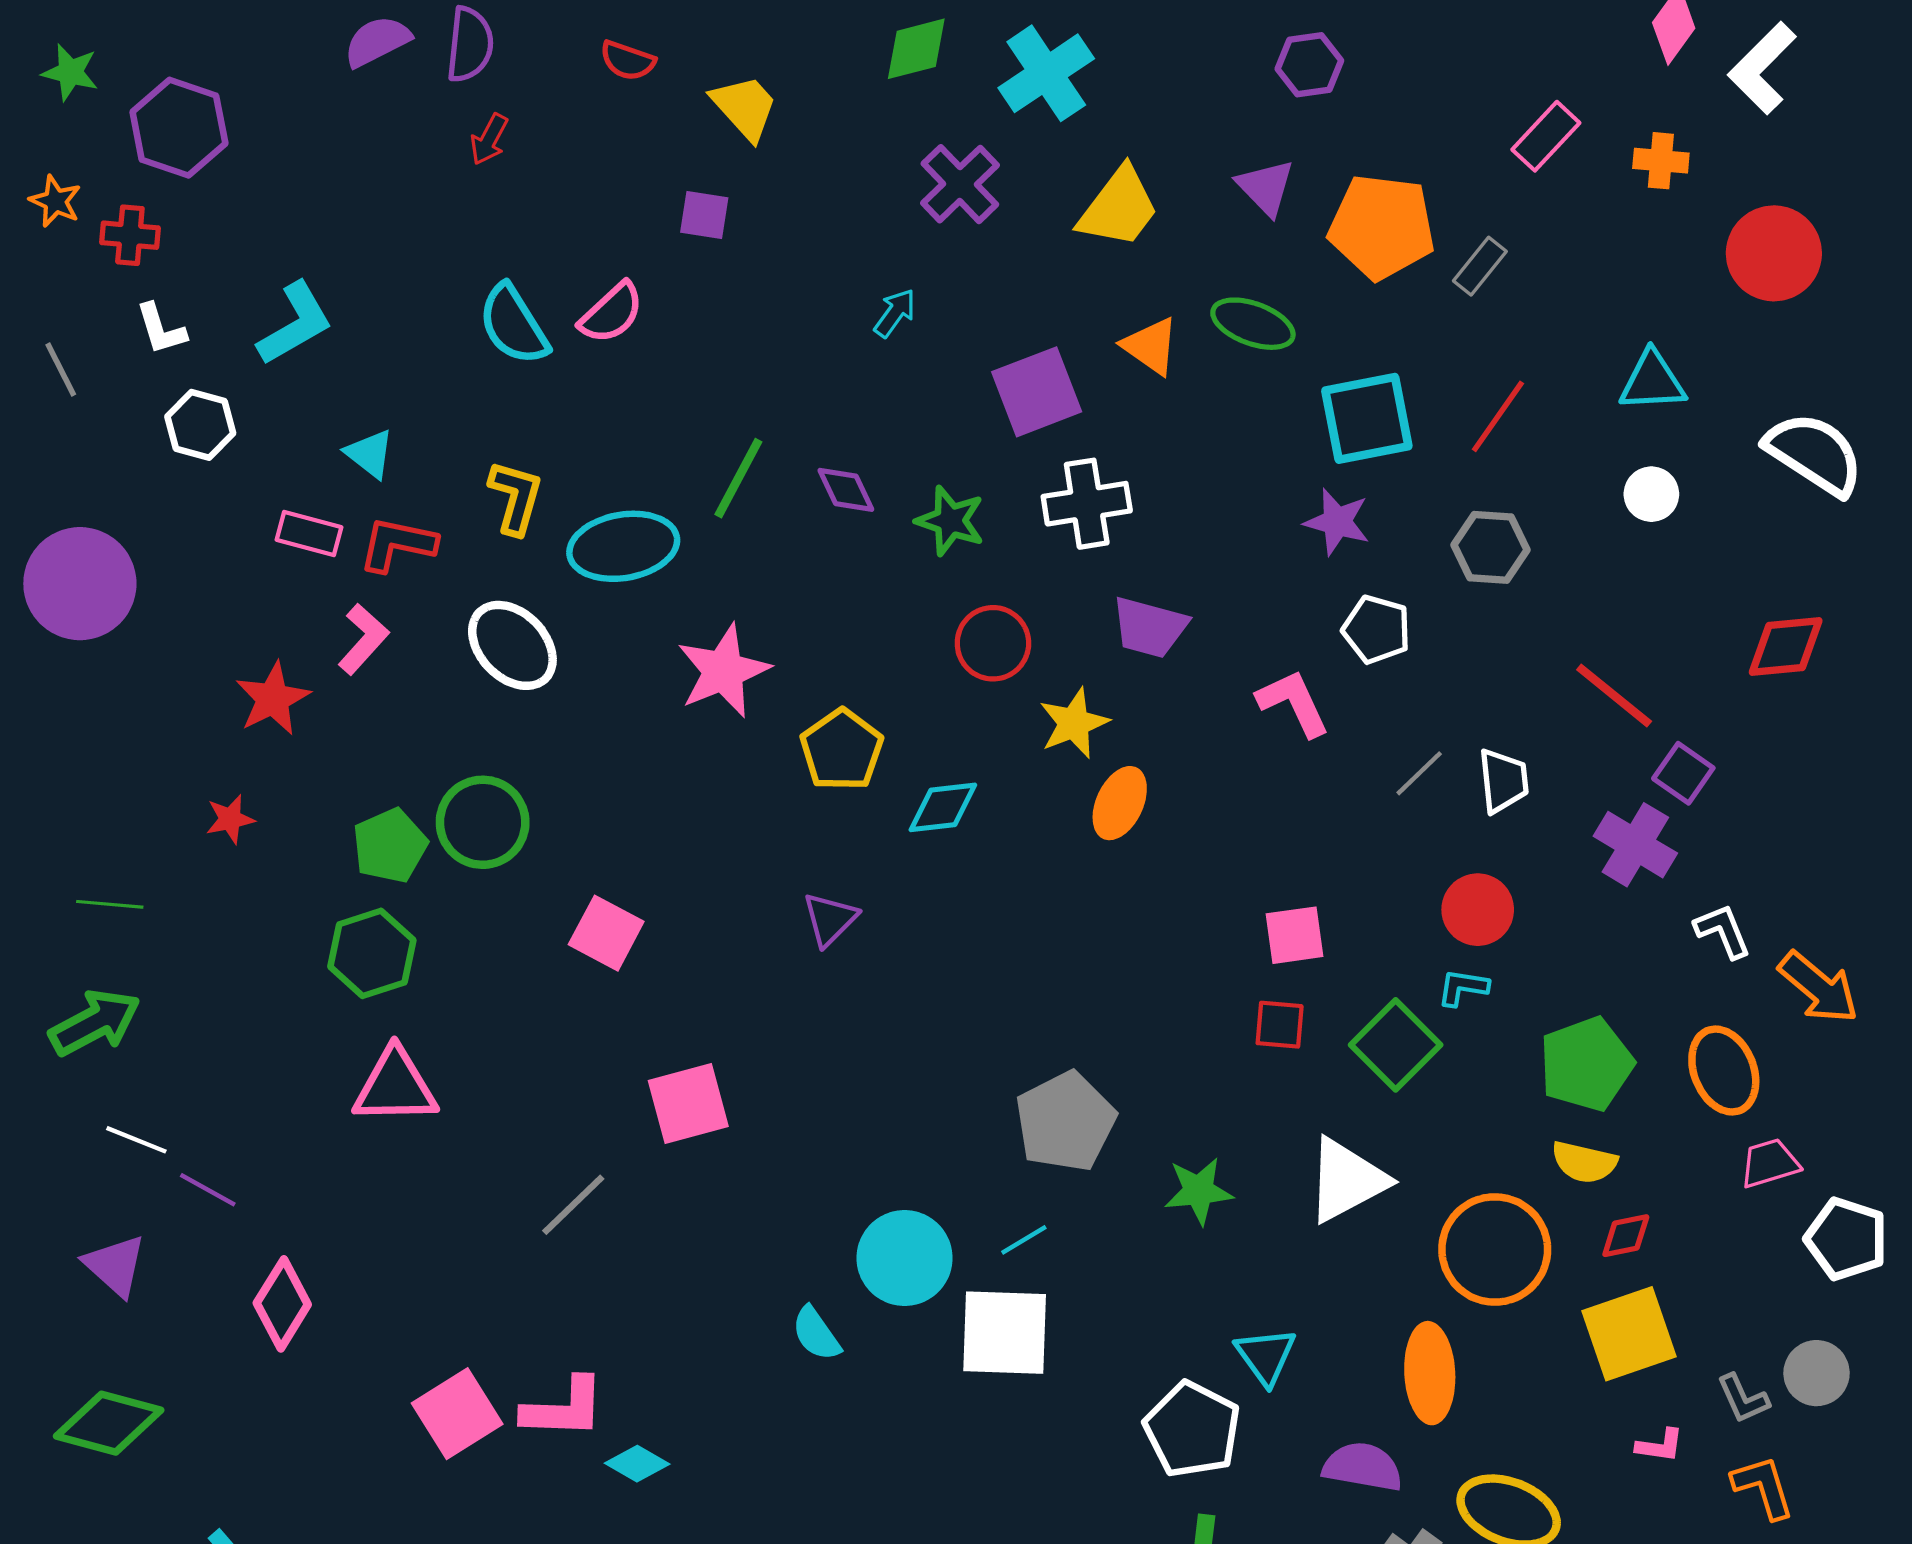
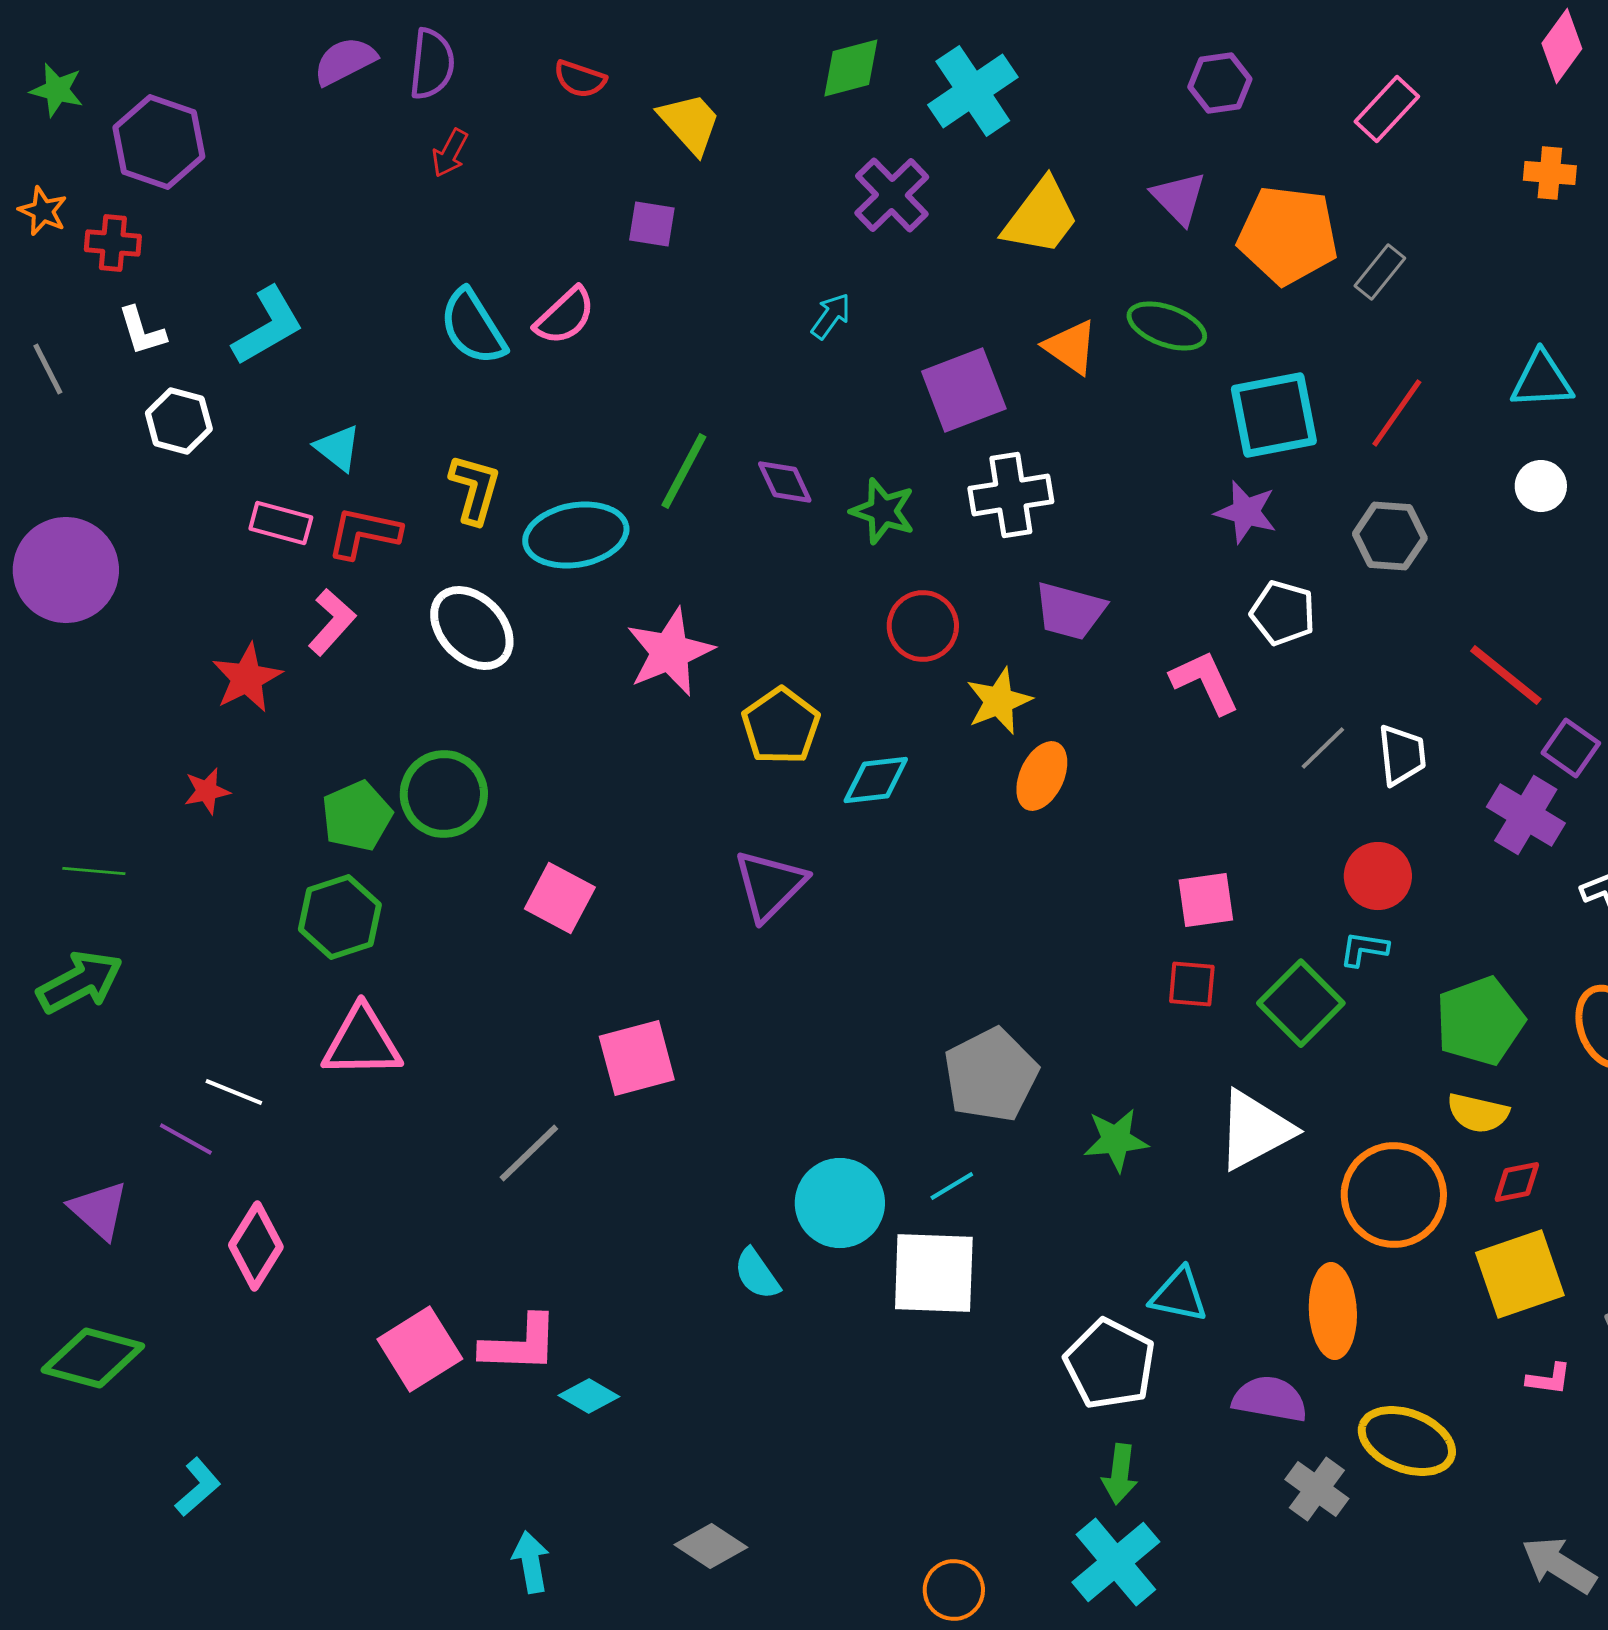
pink rectangle: (1546, 136) -> (1387, 109), moved
purple triangle: (830, 919) -> (770, 885), size x1.4
white line: (136, 1140) -> (234, 1092), moved
cyan triangle: (1266, 1356) -> (1179, 1295), turned -42

